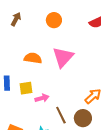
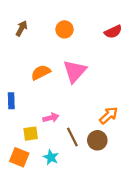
orange semicircle: (33, 58) -> (41, 72), turned -36
yellow square: (26, 88) -> (31, 134), moved

